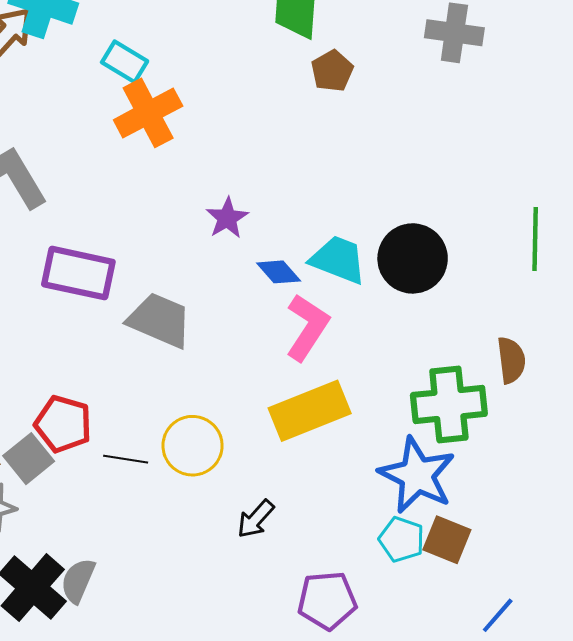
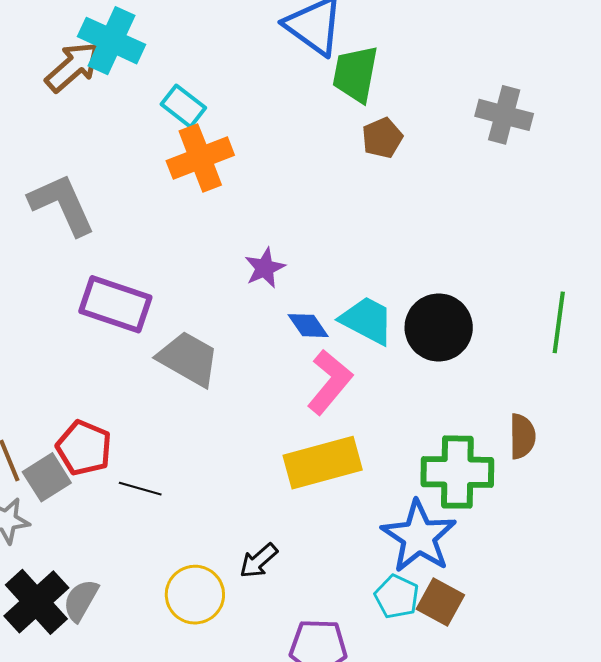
yellow circle: (193, 446) -> (195, 595), moved

